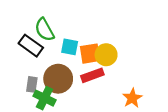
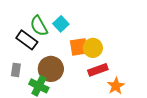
cyan square: (70, 47) -> (61, 24), moved, turned 35
red rectangle: (92, 75) -> (98, 70), moved
gray rectangle: (32, 84) -> (16, 70), moved

